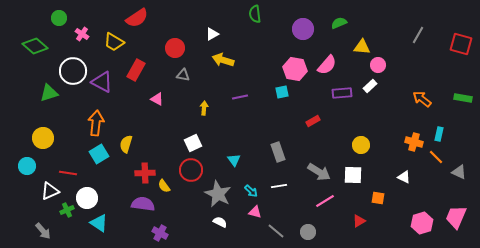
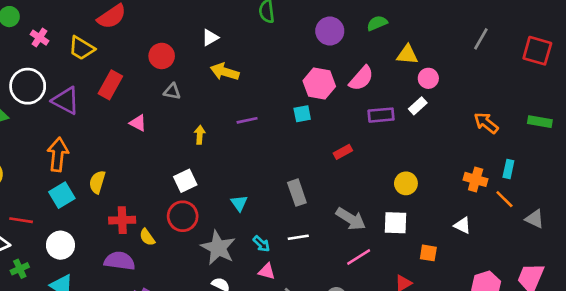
white circle: (87, 198) -> (60, 245), moved

